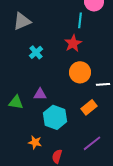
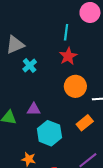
cyan line: (80, 20) -> (66, 32), moved
gray triangle: (22, 21) -> (15, 45), moved

